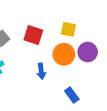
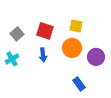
purple circle: (88, 52) -> (96, 57), moved
blue arrow: (41, 71) -> (43, 55), moved

